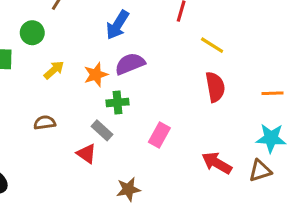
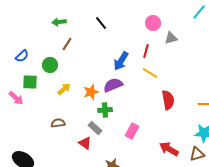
blue arrow: (118, 25) -> (121, 61), moved
yellow line: (212, 45) -> (150, 73), moved

